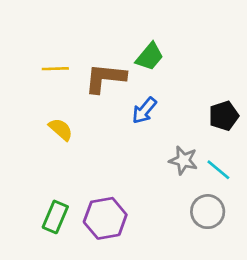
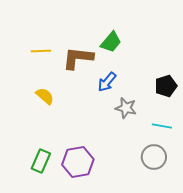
gray star: (183, 160) -> (126, 108), moved
cyan line: (218, 170) -> (162, 126), turned -30

